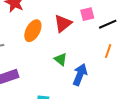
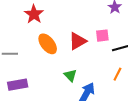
orange ellipse: (33, 31) -> (48, 44), turned -75

